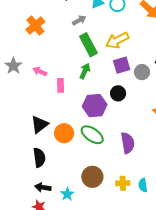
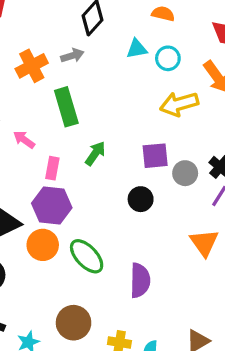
gray arrow: (79, 20) -> (72, 56), moved
yellow arrow: (117, 40) -> (179, 104), moved
green rectangle: (88, 45) -> (66, 107), moved
purple hexagon: (95, 106) -> (52, 206), moved

